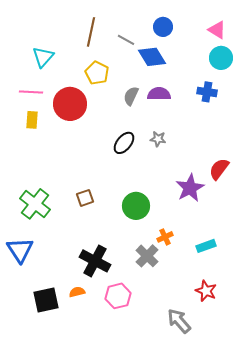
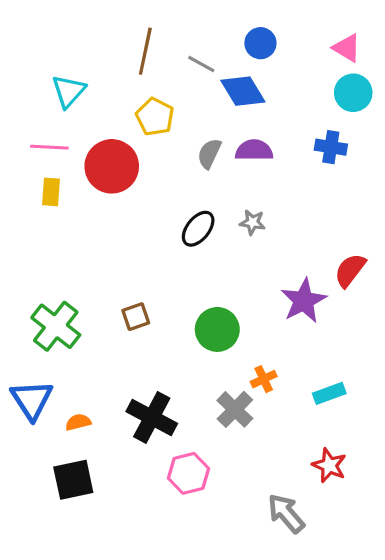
orange semicircle: (77, 292) -> (78, 422), moved

